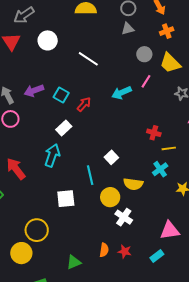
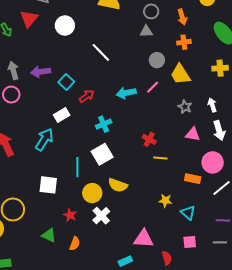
white square: (111, 157) -> (102, 154), size x1.5
cyan cross: (160, 169) -> (104, 124), moved
red star: (125, 251) -> (70, 215), moved
green triangle: (74, 262) -> (49, 235), moved, turned 35

